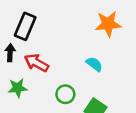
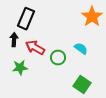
orange star: (108, 24) -> (92, 17), turned -30
green circle: (65, 94) -> (58, 58), moved

